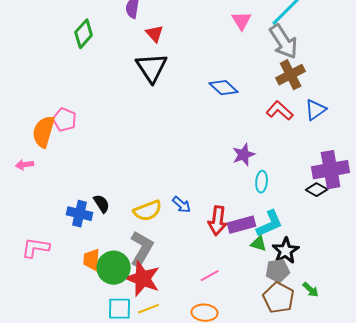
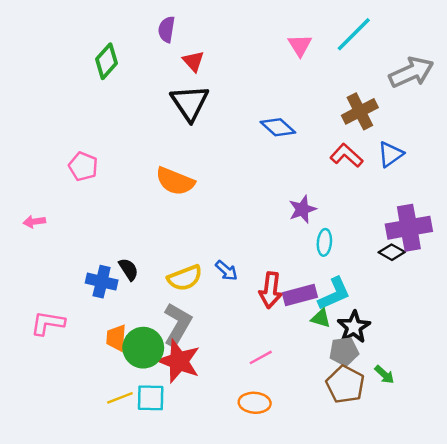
gray arrow: (284, 42) -> (411, 72), moved, turned -81
orange semicircle: (44, 132) -> (175, 181), moved, turned -84
yellow line: (149, 309) -> (120, 398), moved

